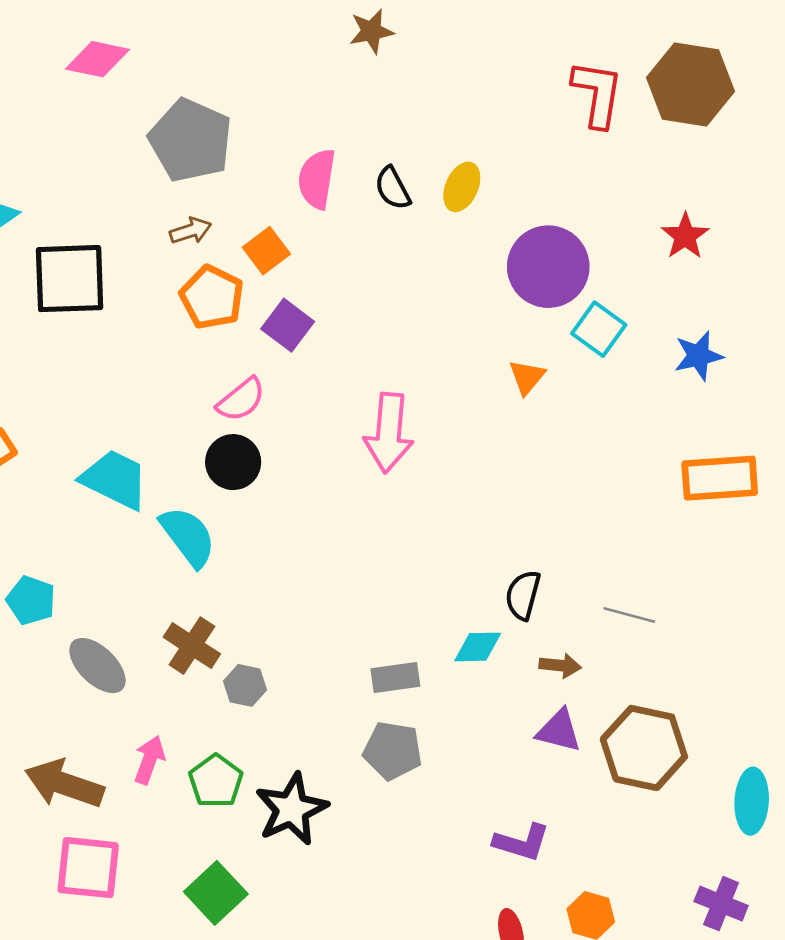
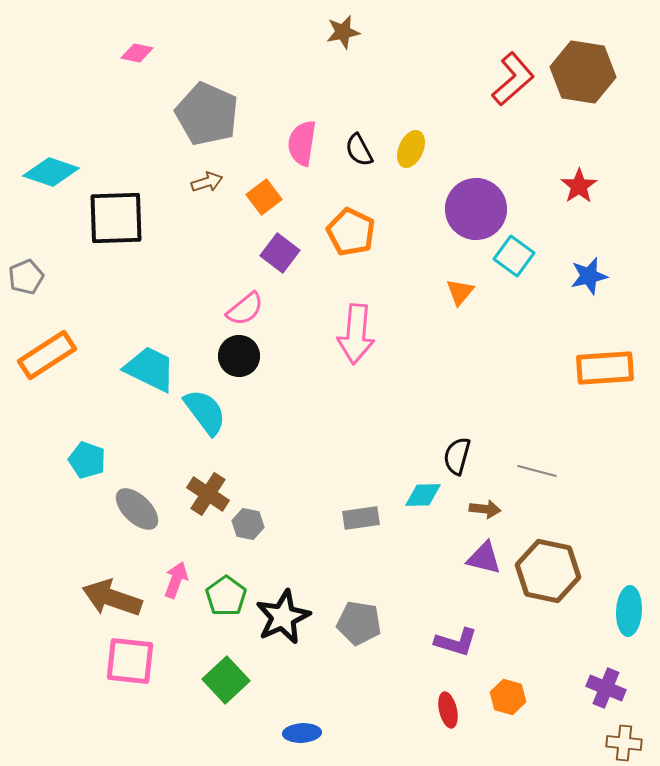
pink diamond: (97, 59) -> (137, 53), size x0.7
red L-shape: (597, 94) -> (513, 79), turned 40
orange pentagon: (212, 297) -> (351, 232), moved
gray pentagon: (393, 751) -> (359, 623), moved

